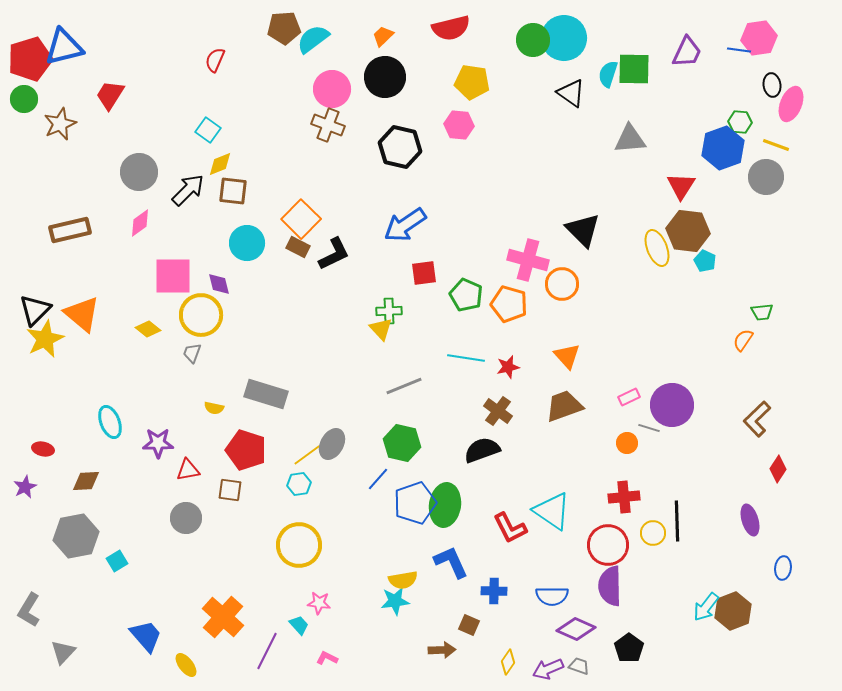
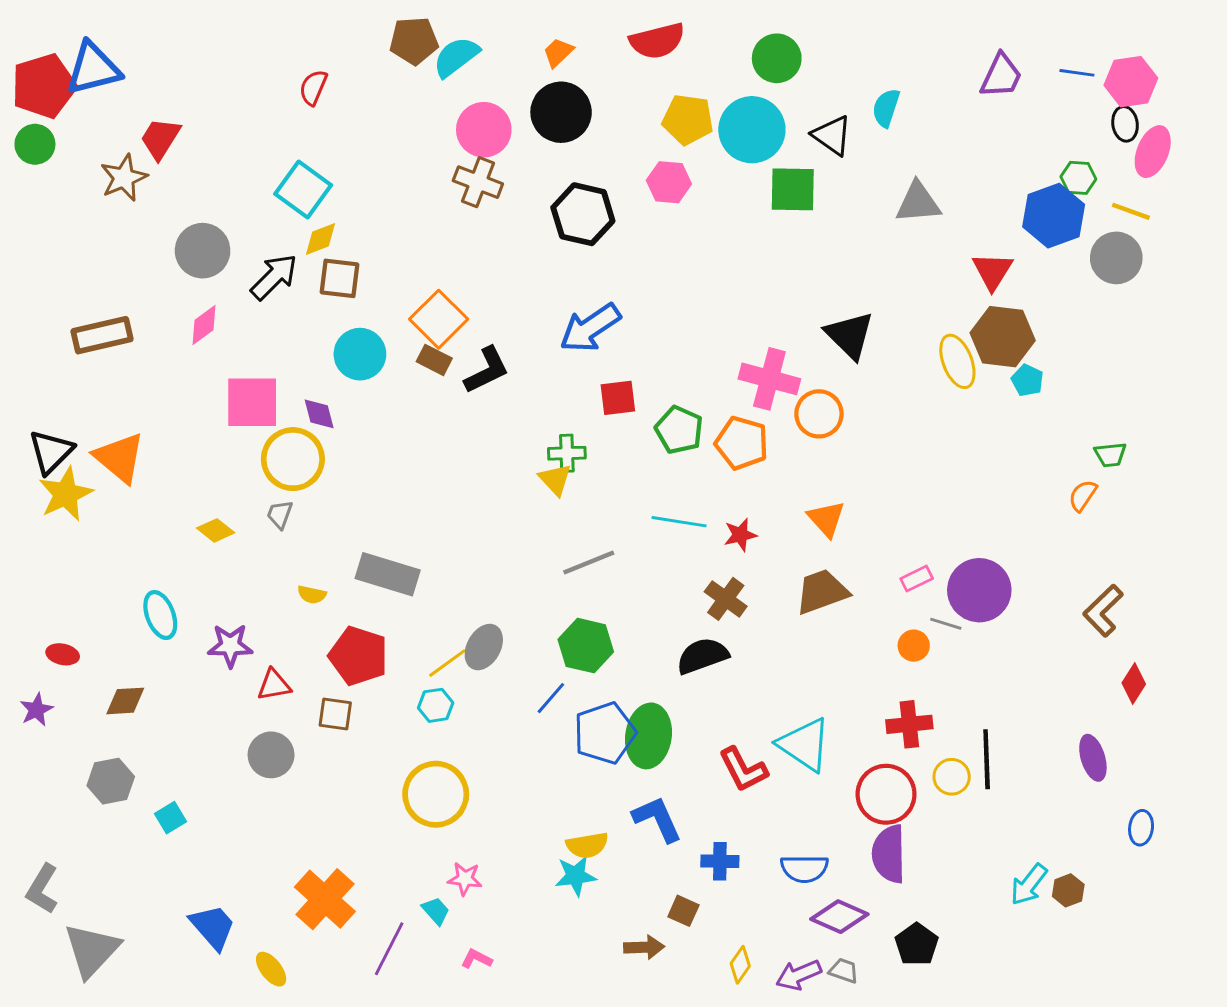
cyan circle: (564, 38) -> (752, 130), moved
pink hexagon: (759, 38) -> (1131, 82), moved
green square: (634, 69) -> (793, 189), moved
brown star: (60, 124) -> (124, 178), moved
cyan square: (208, 130) -> (303, 189), size x1.5
yellow diamond: (148, 329) -> (216, 530), moved
gray hexagon: (76, 536) -> (111, 781), size x0.7
brown hexagon: (733, 611) -> (1068, 890), size x0.6
gray triangle: (63, 652) -> (92, 950), size x1.6

